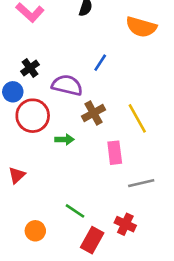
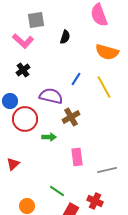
black cross: (30, 68) -> (23, 70), moved
yellow line: (137, 118) -> (104, 87), moved
pink rectangle: (115, 153) -> (77, 157), moved

